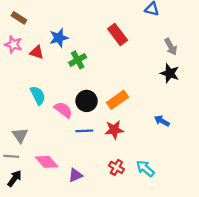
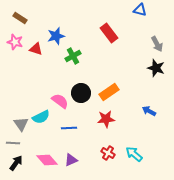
cyan semicircle: (38, 95) -> (41, 117), moved, turned 90
blue line: (84, 131) -> (69, 128), moved
pink diamond: (47, 162) -> (47, 160), moved

